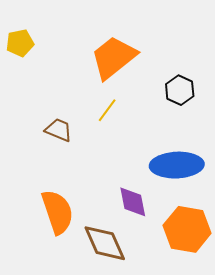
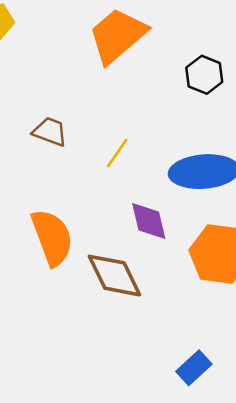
yellow line: (107, 110) -> (117, 153), moved

